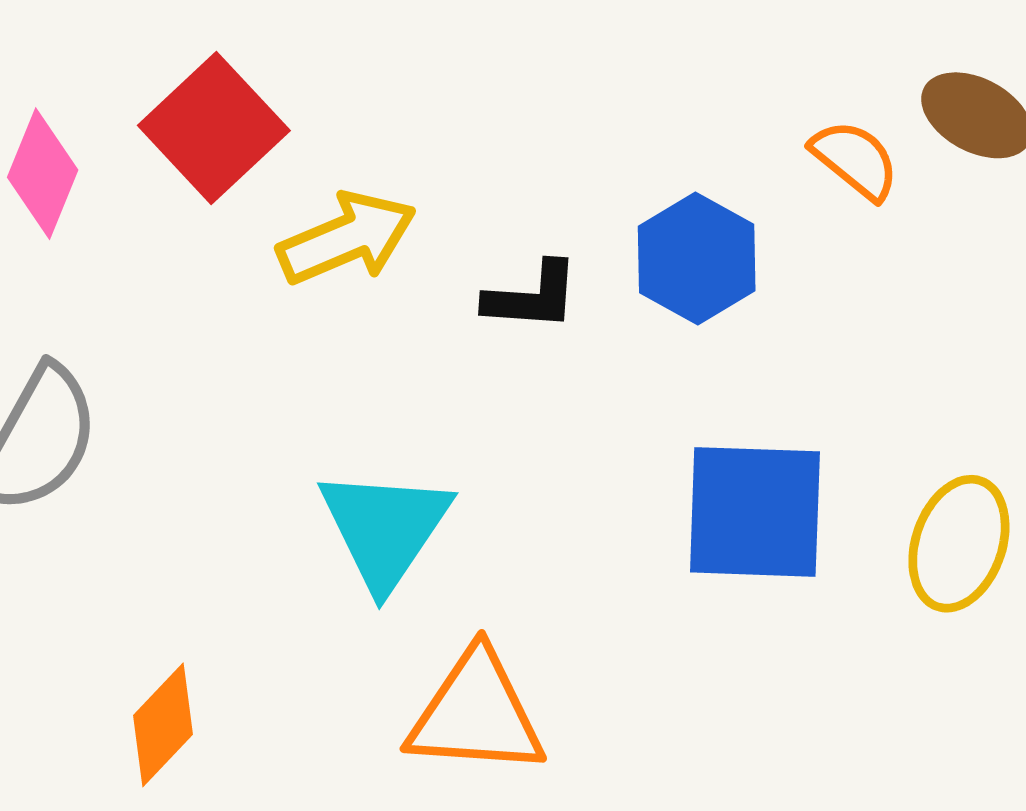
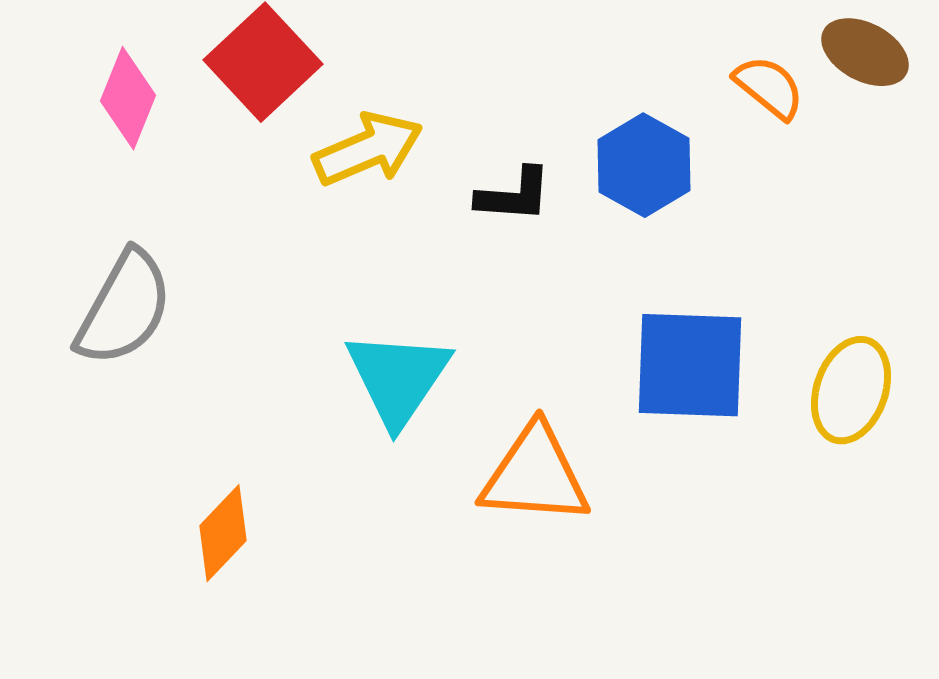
orange triangle: (476, 713) -> (535, 475), moved

